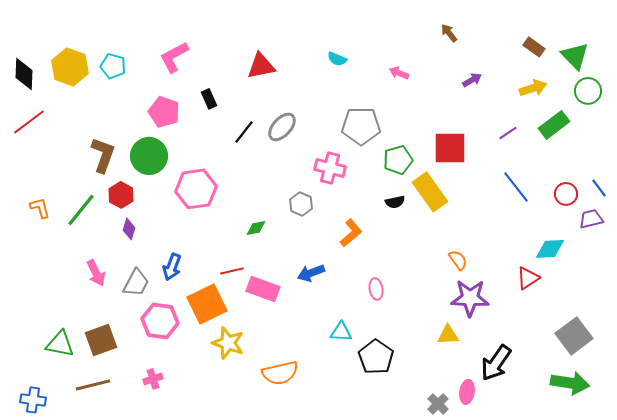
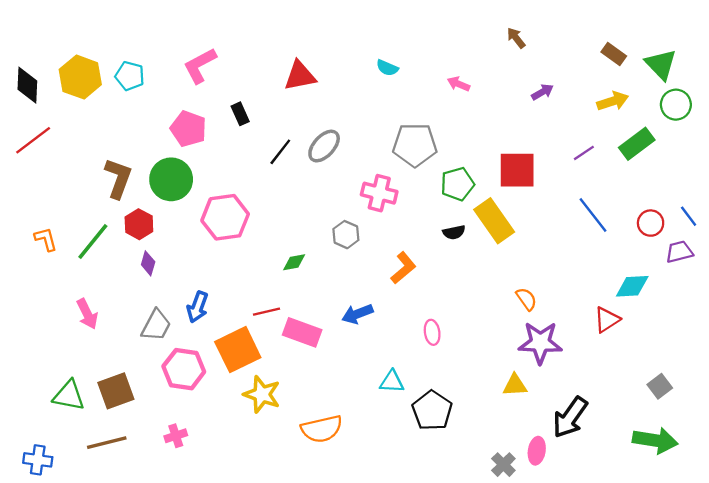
pink arrow: (96, 273) -> (87, 314), moved
gray square: (574, 336) -> (660, 386), size x0.6

